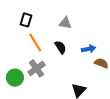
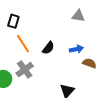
gray triangle: (65, 23) -> (78, 16), moved
black semicircle: (60, 47) -> (48, 48), turned 72

